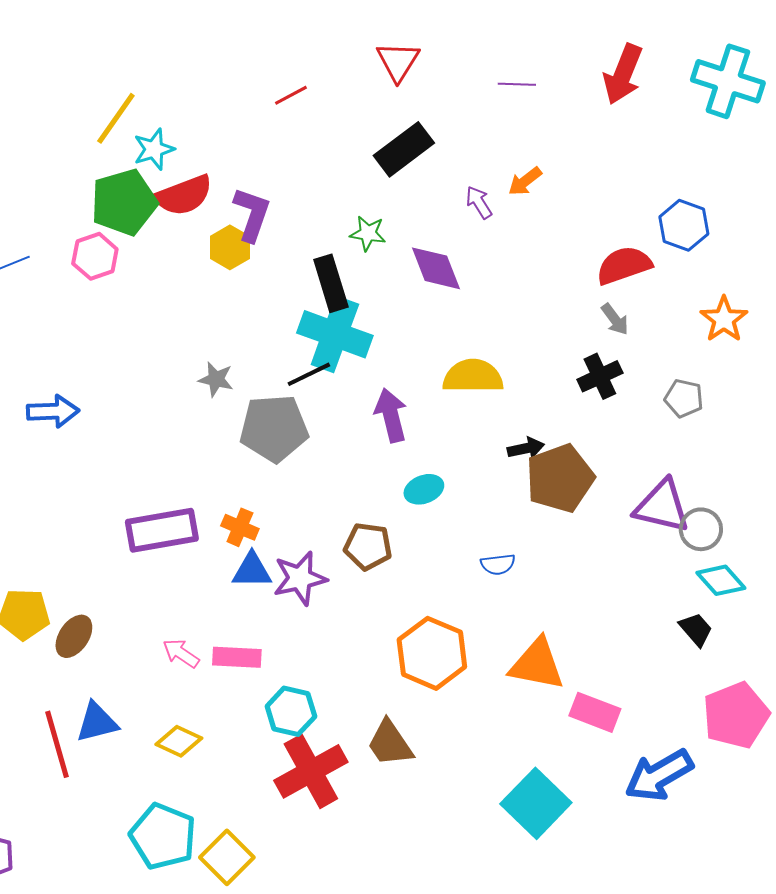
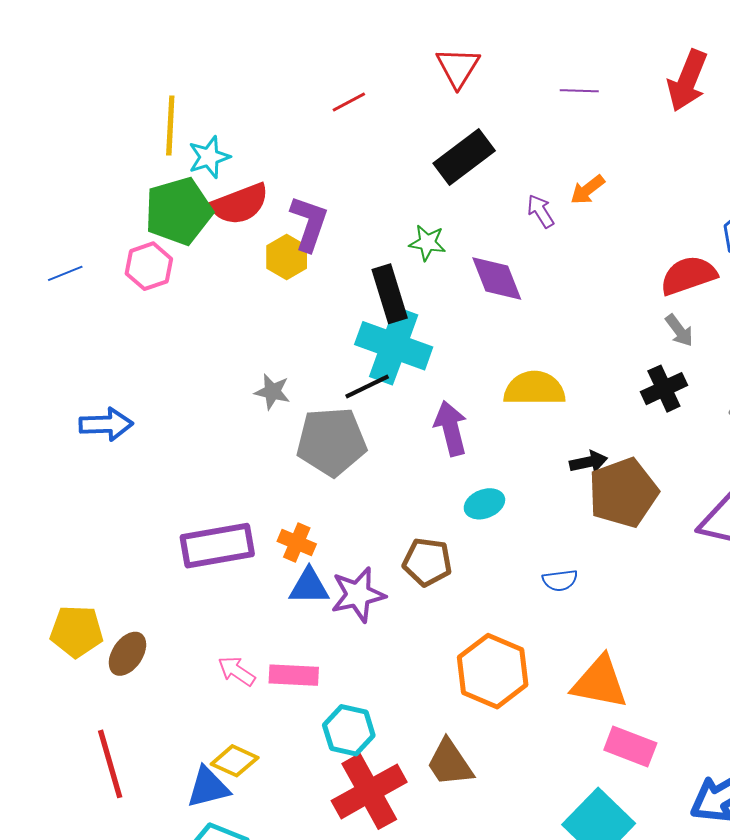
yellow line: (116, 118) -> (170, 125), turned -32
pink rectangle: (595, 712) -> (630, 747), moved
blue triangle: (97, 722) -> (208, 787), moved

